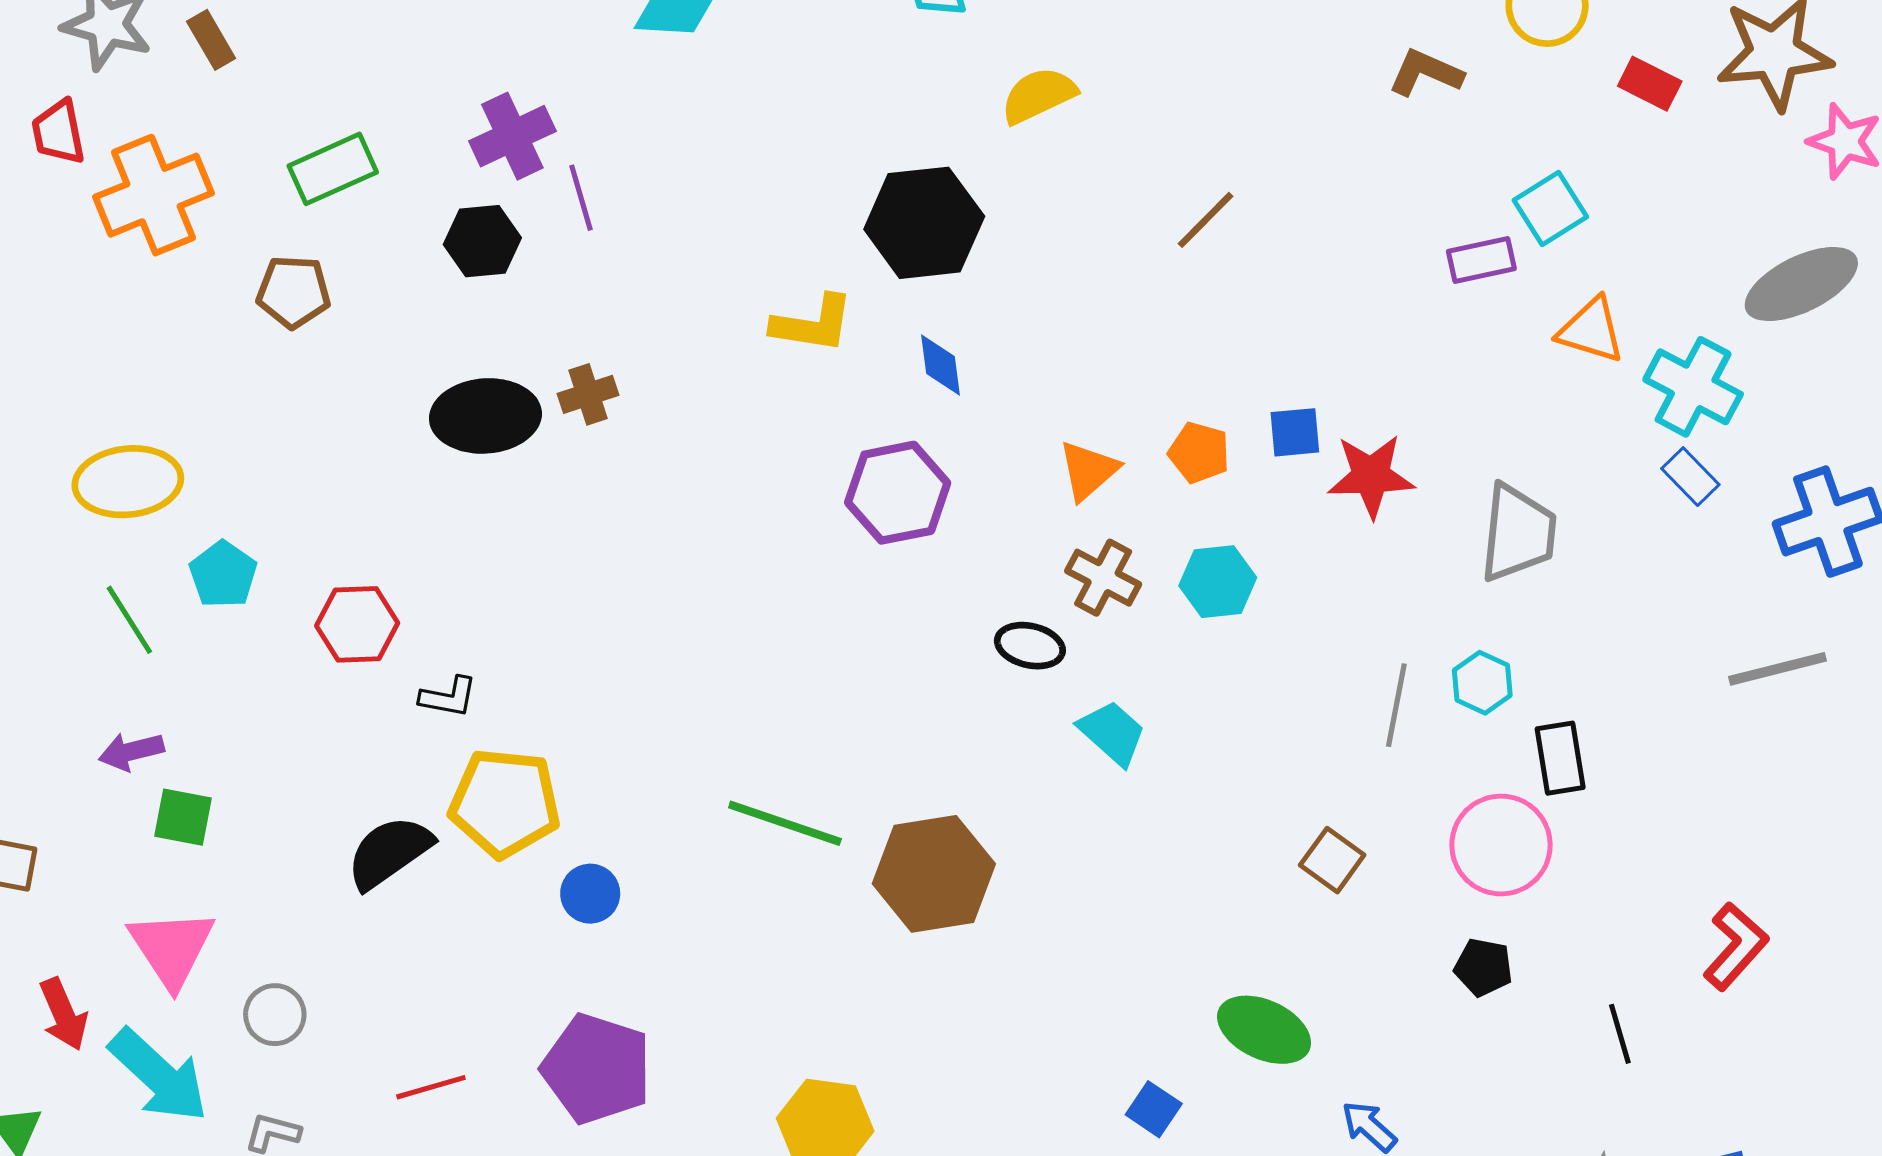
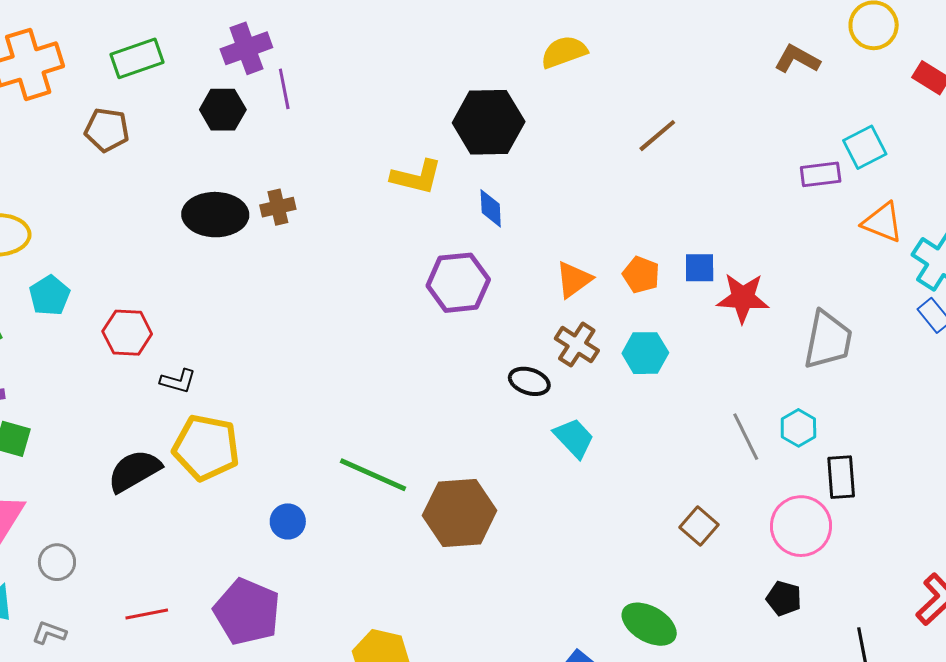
gray line: (1396, 705) -> (746, 437), turned -42
blue circle: (590, 894) -> (288, 521), moved

